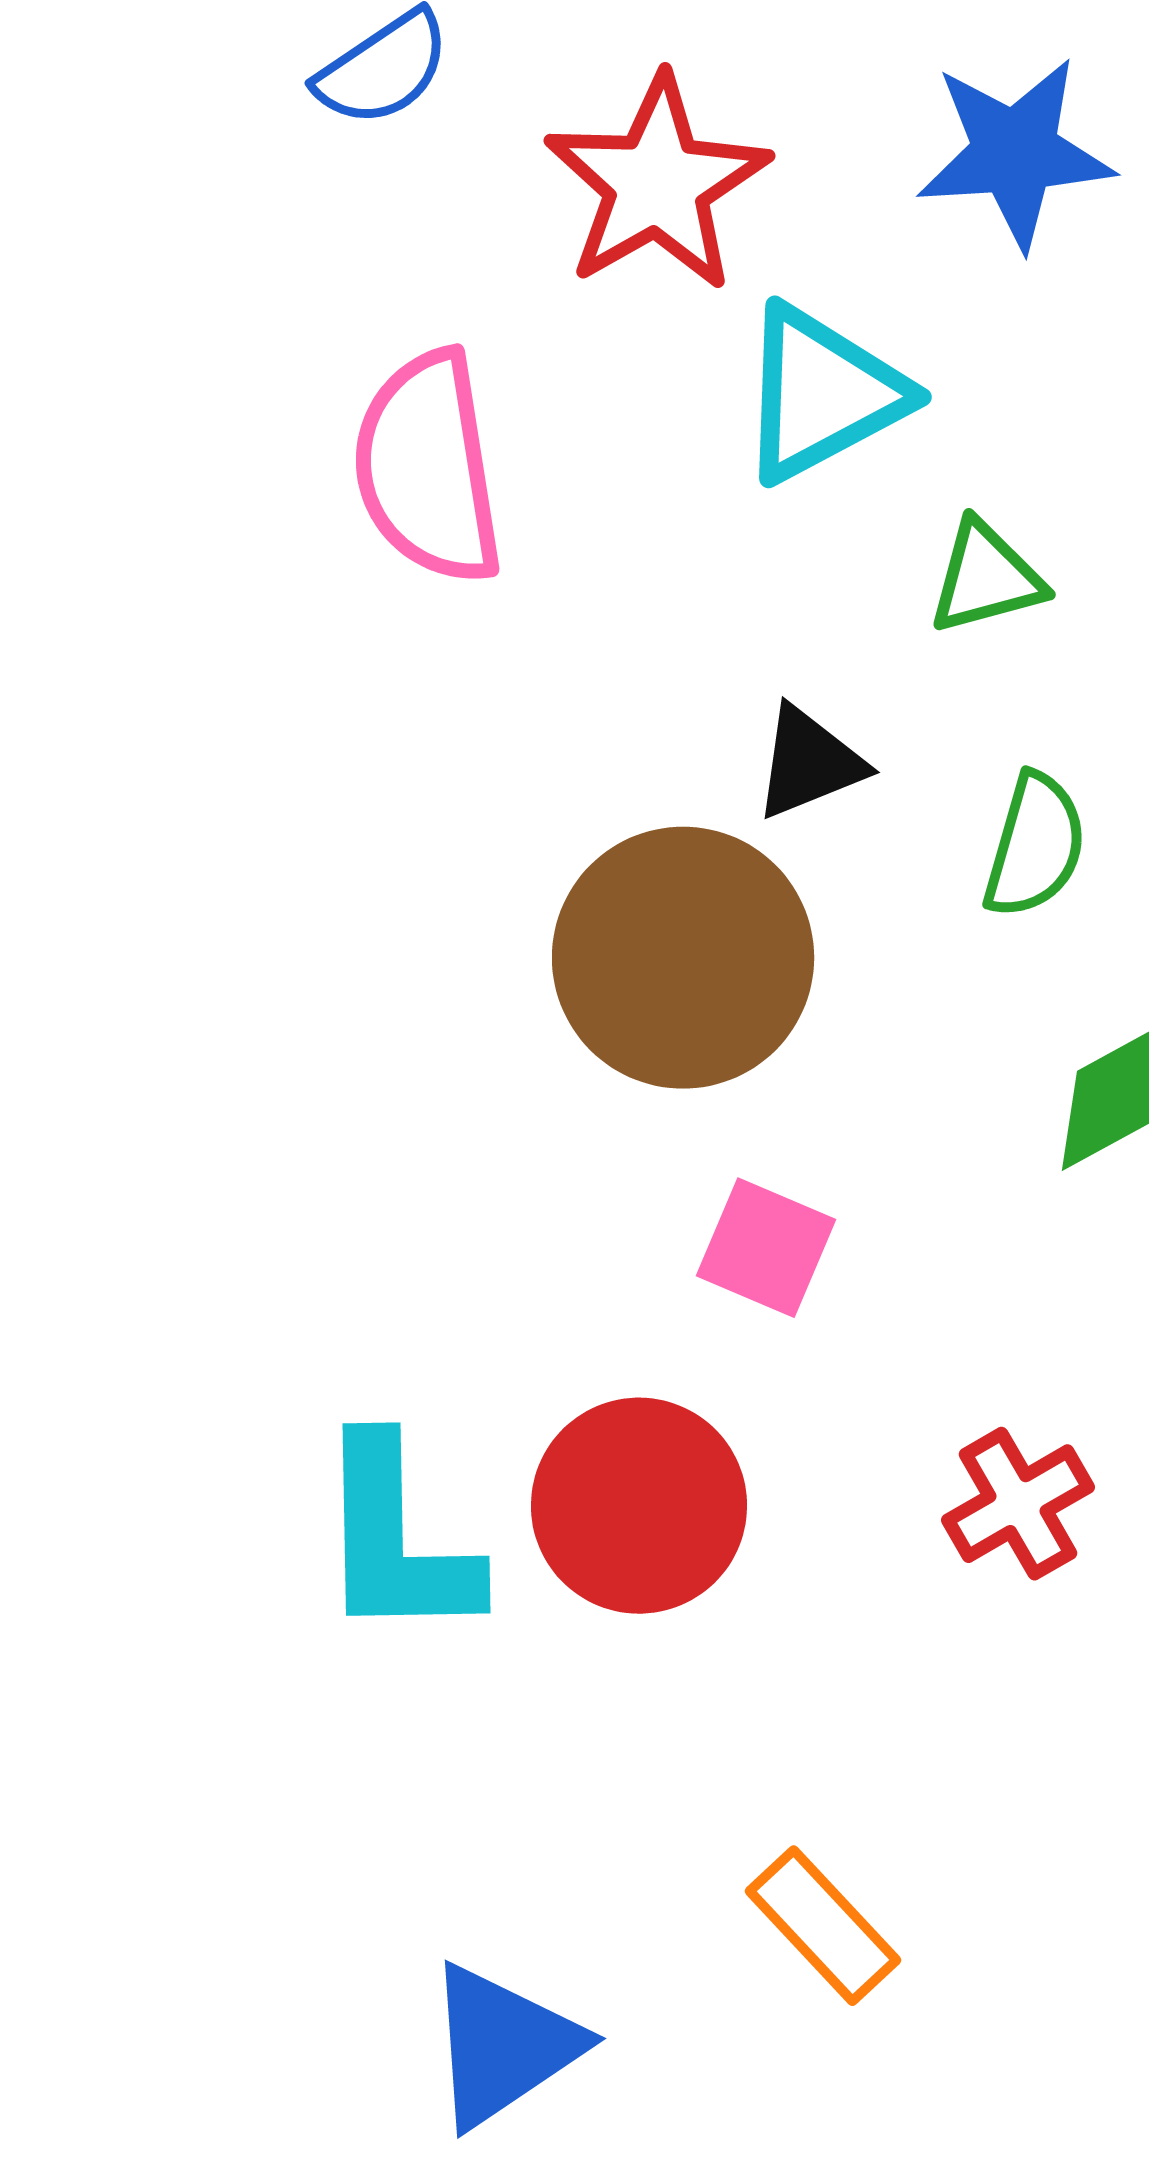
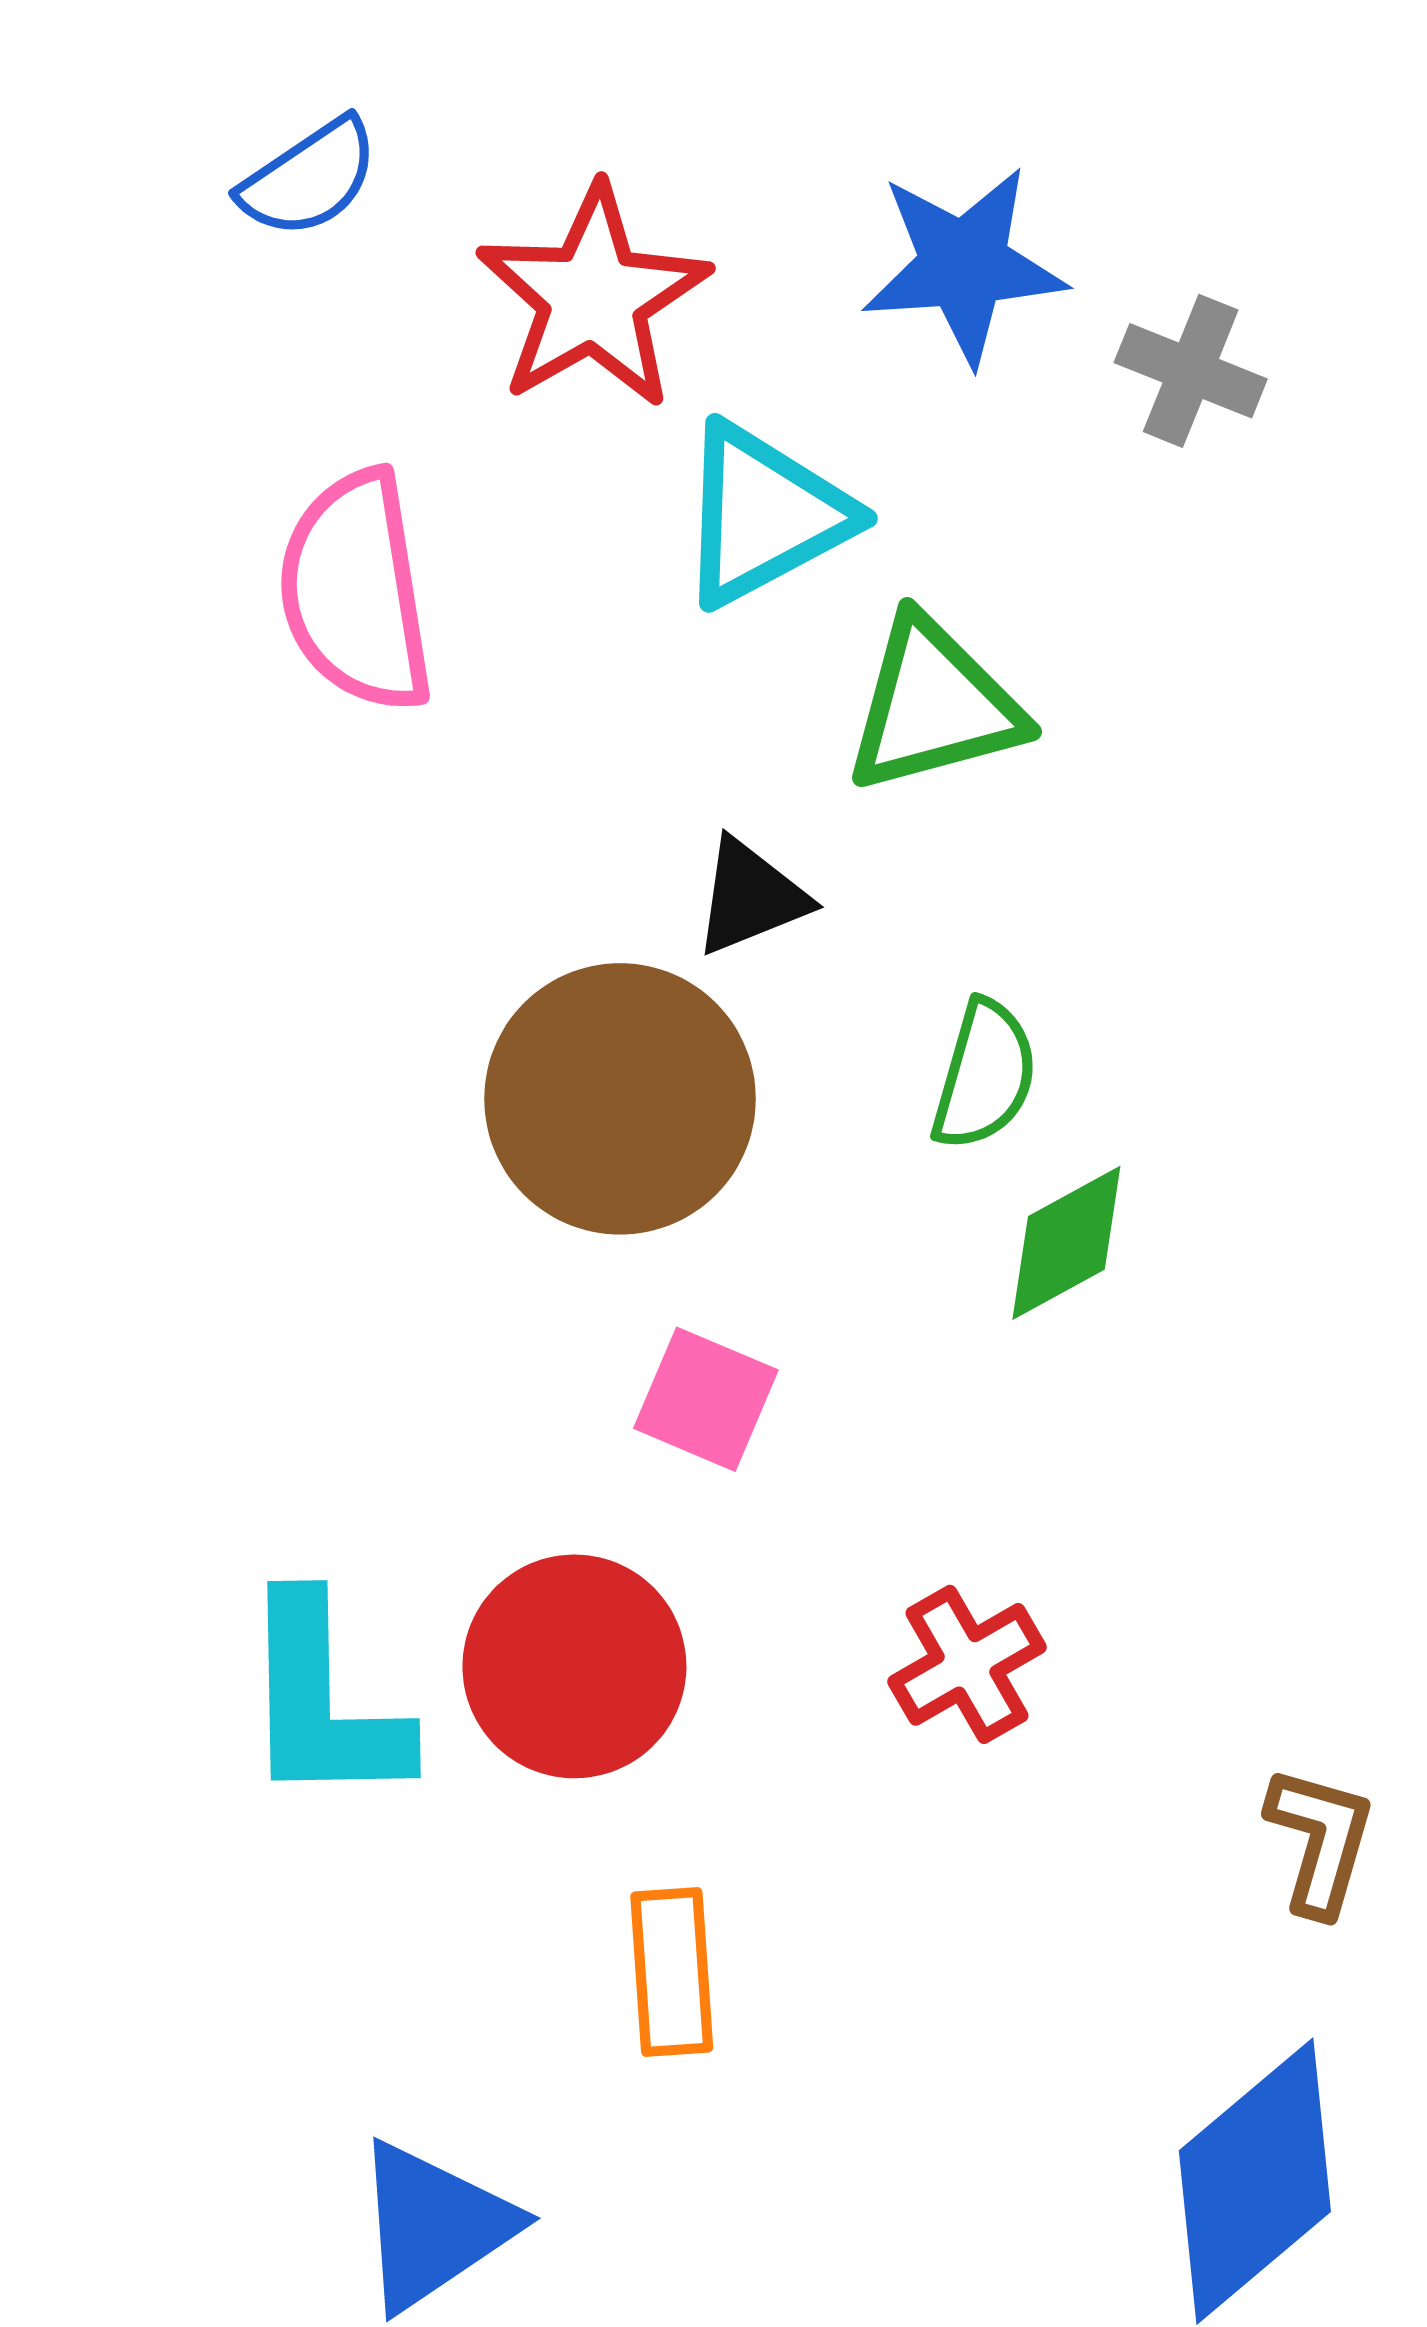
green triangle: (986, 578) -> (934, 705), size x1.5
green semicircle: (1035, 846) -> (985, 1075), moved
orange rectangle: (823, 1926) -> (672, 1972), moved, turned 39

